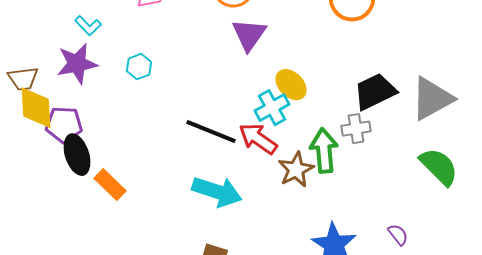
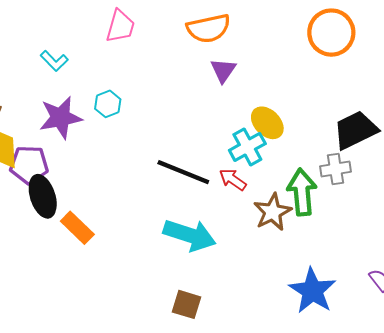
purple triangle: (249, 35) -> (223, 70), size x0.7
purple star: (77, 64) -> (61, 118), moved
red arrow: (258, 139) -> (233, 179), size x0.7

